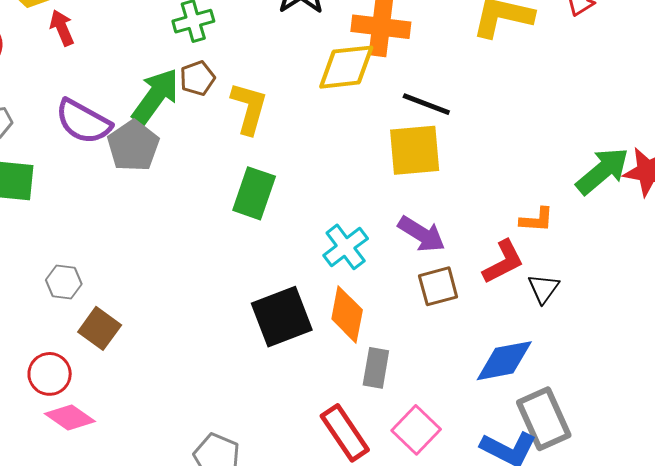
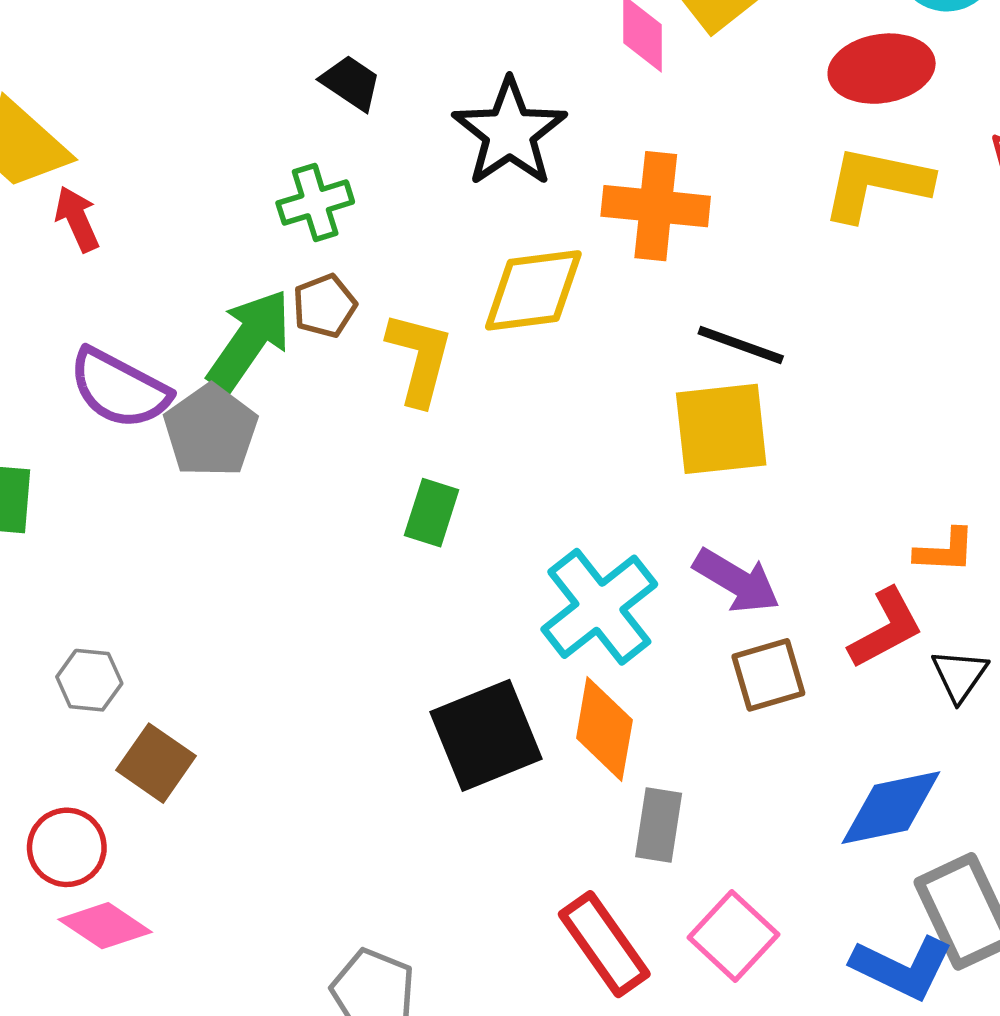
yellow diamond: (346, 67) -> (533, 290), moved
green rectangle: (254, 193) -> (432, 513), size x0.7
cyan cross: (346, 247) -> (599, 607), size x1.4

